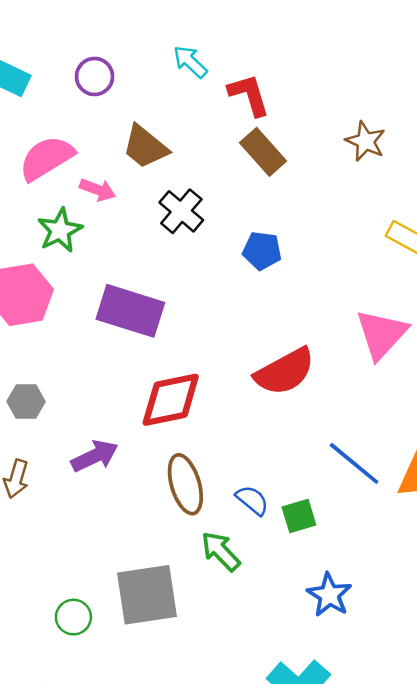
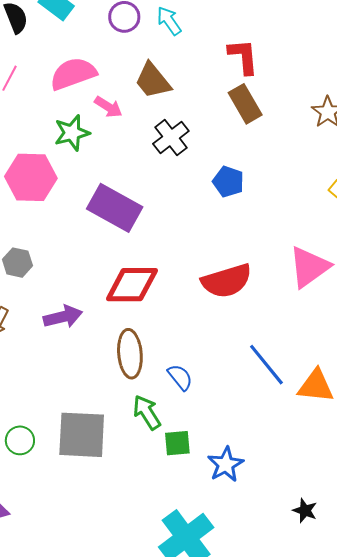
cyan arrow: (190, 62) -> (169, 21), moved
green square: (299, 516) -> (177, 443), moved

